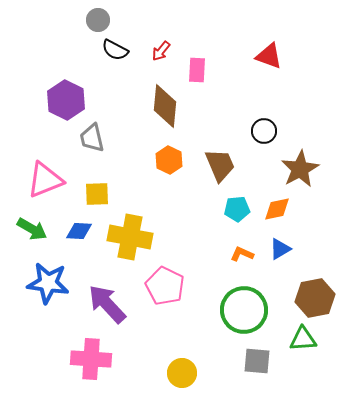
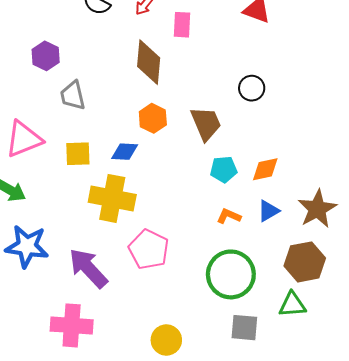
purple hexagon: (66, 100) -> (46, 56), size x0.7
brown star: (300, 169) -> (317, 209), moved
blue diamond: (79, 231) -> (125, 152), moved

